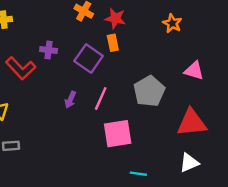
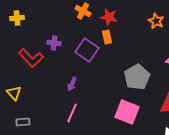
pink line: (101, 98) -> (72, 113), moved
pink square: (118, 134) -> (127, 112), moved, turned 30

